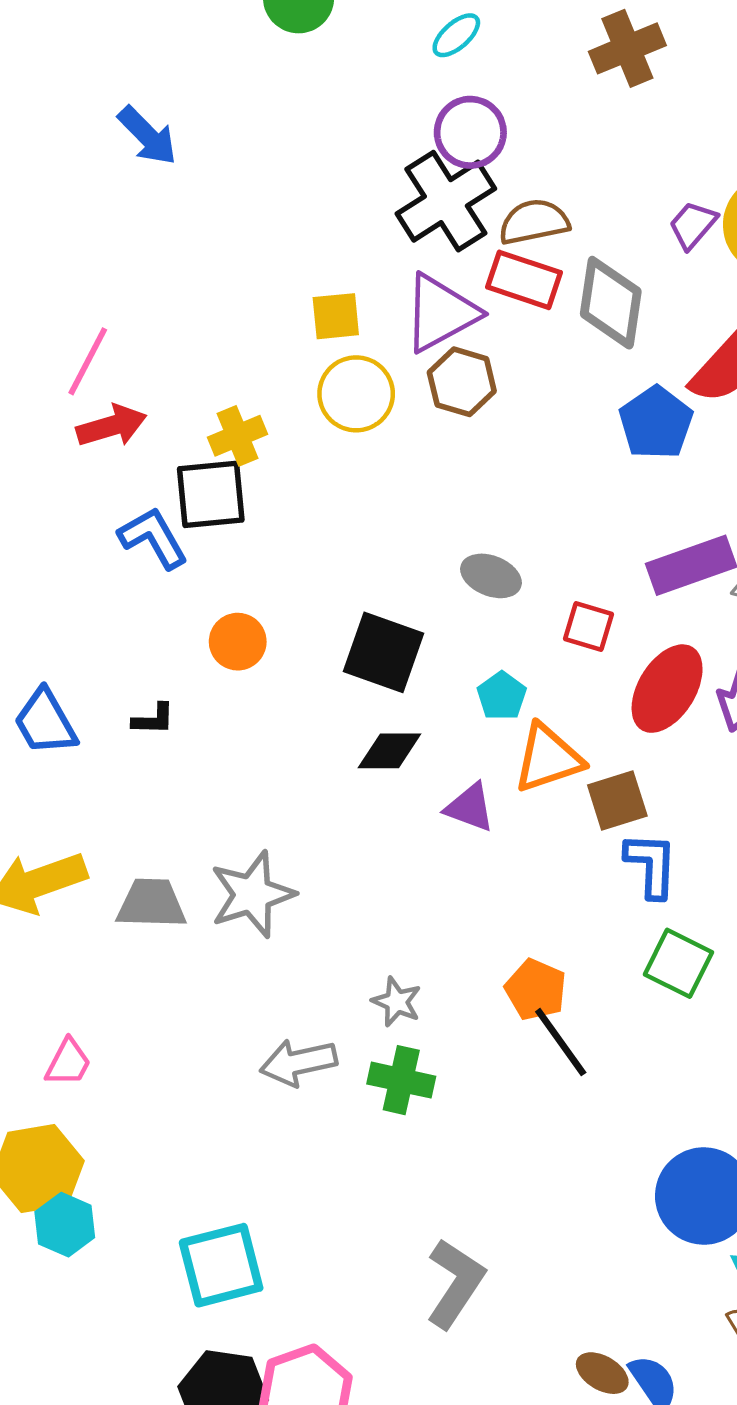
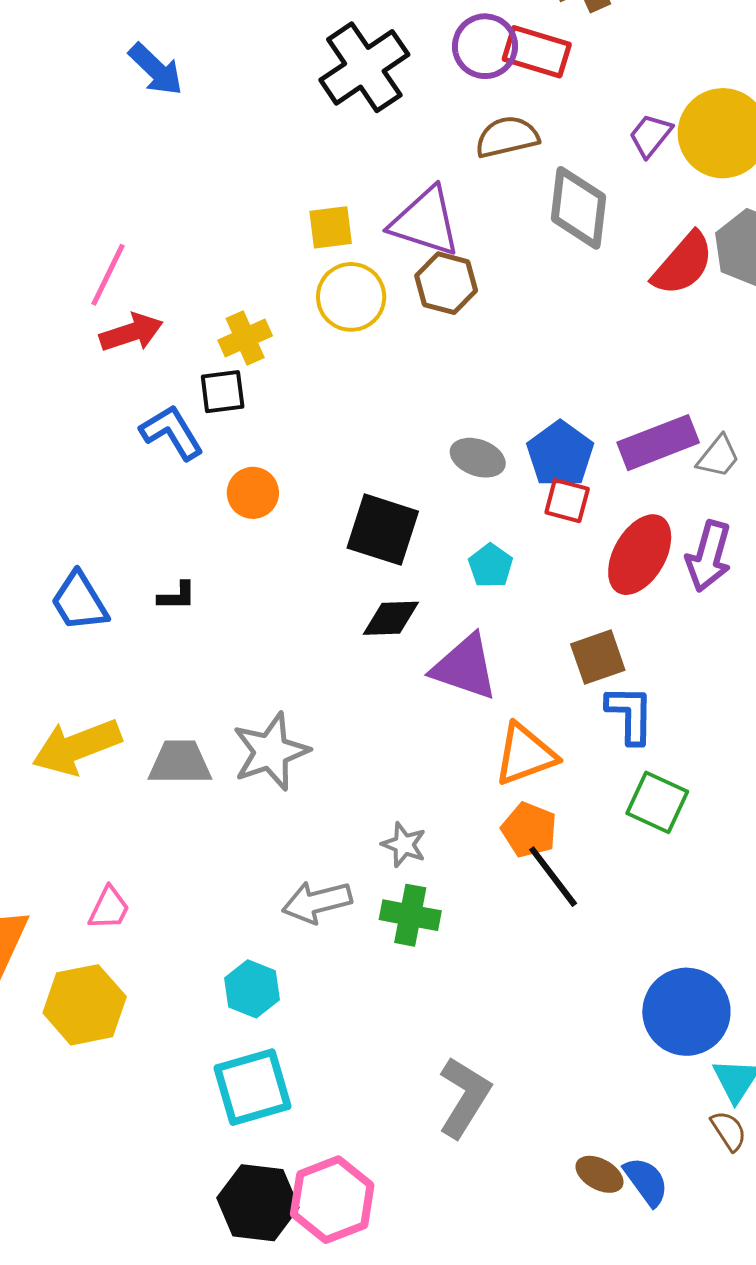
purple circle: (470, 132) -> (485, 46), moved
black cross: (446, 201) -> (364, 67), moved
red rectangle: (524, 280) -> (537, 52), moved
purple triangle: (441, 313) -> (425, 222), turned 48
blue pentagon: (656, 423) -> (560, 454), moved
black square: (211, 494) -> (223, 392), size x0.7
orange circle: (238, 642) -> (253, 493), moved
orange triangle: (548, 758) -> (525, 754), moved
purple triangle: (470, 807) -> (465, 667), size x1.5
cyan hexagon: (65, 1225) -> (252, 989), moved

